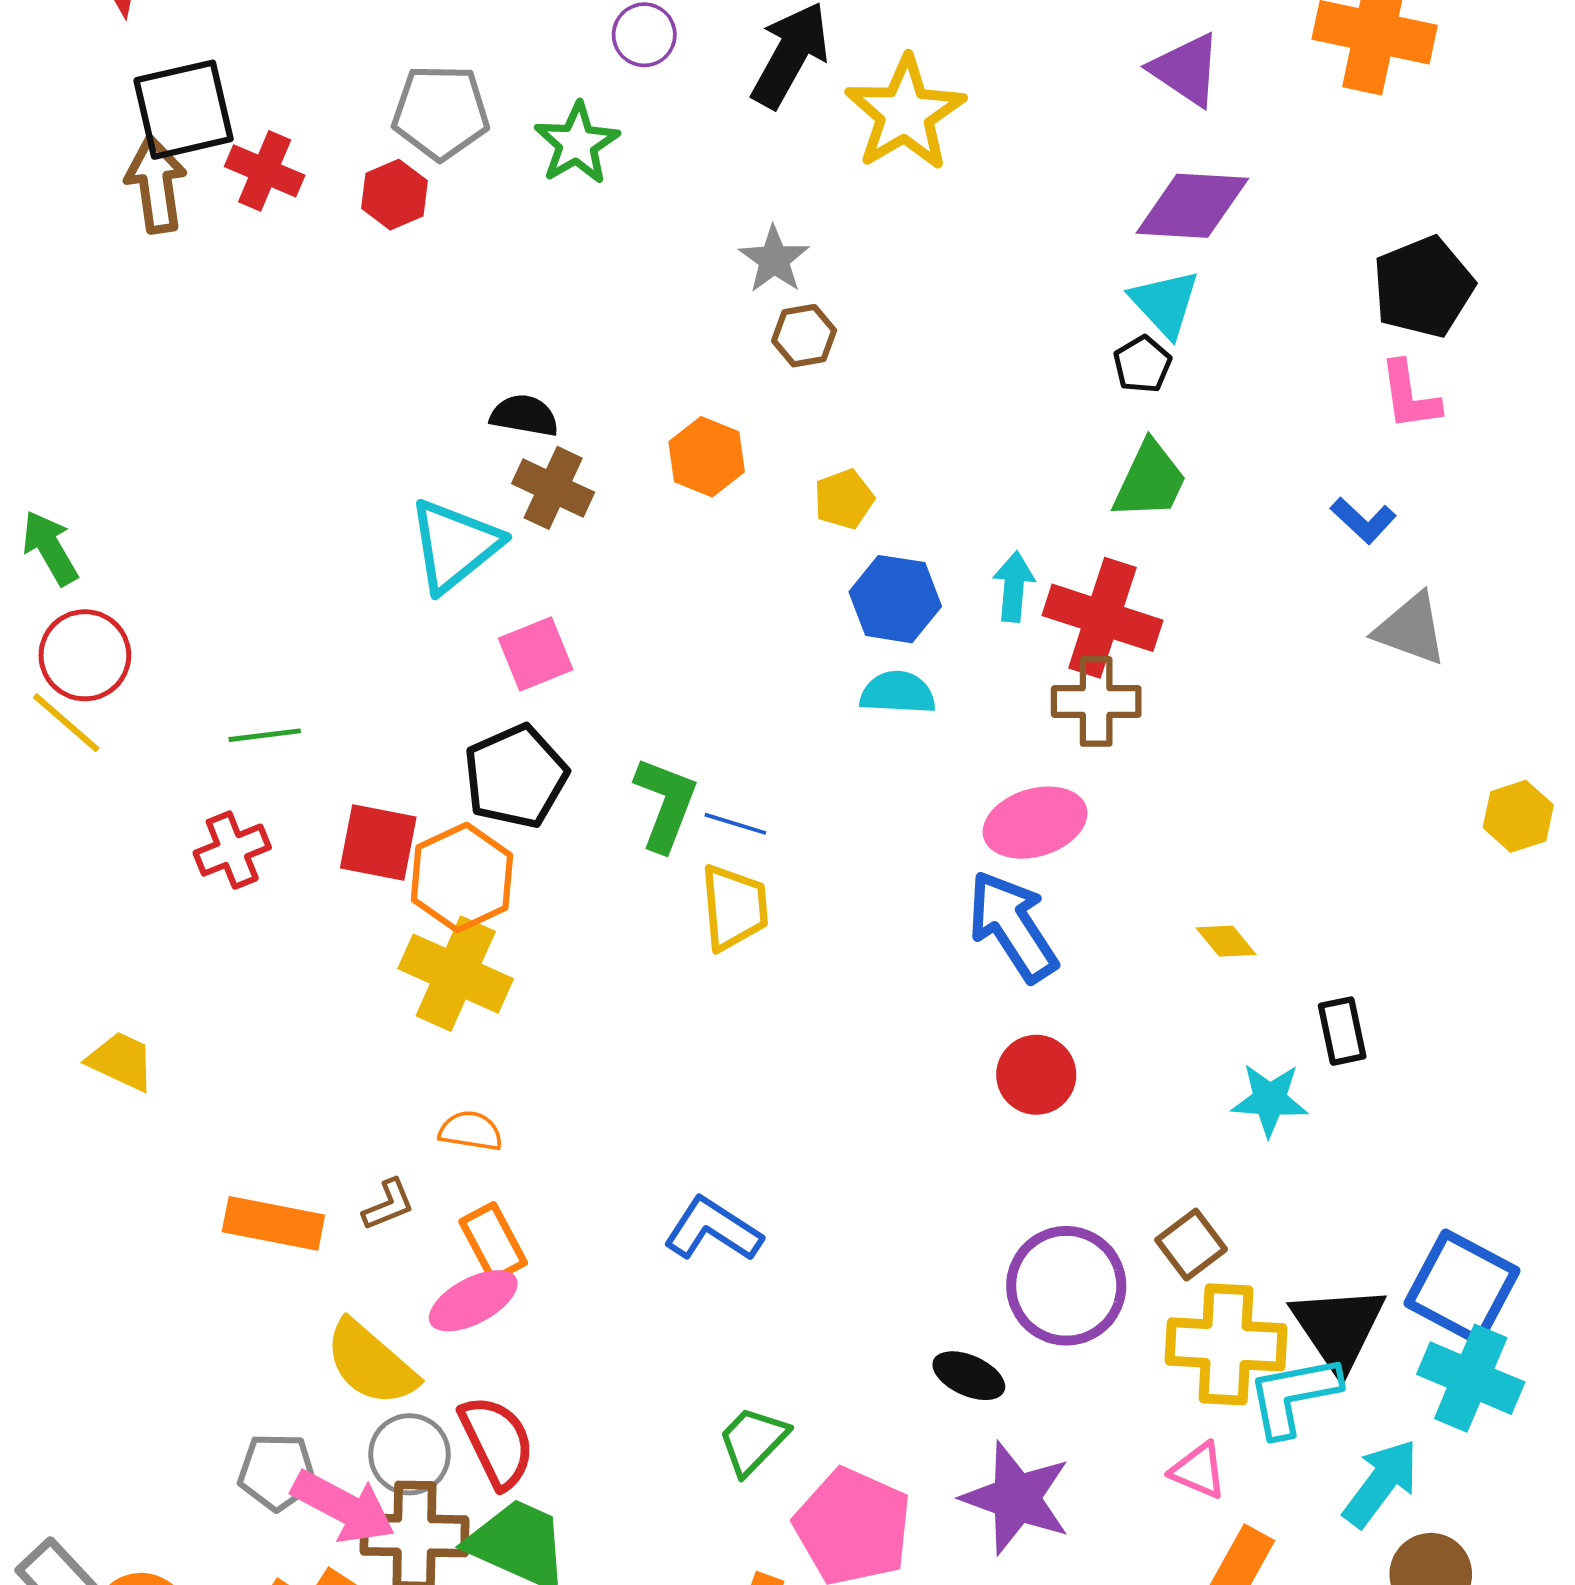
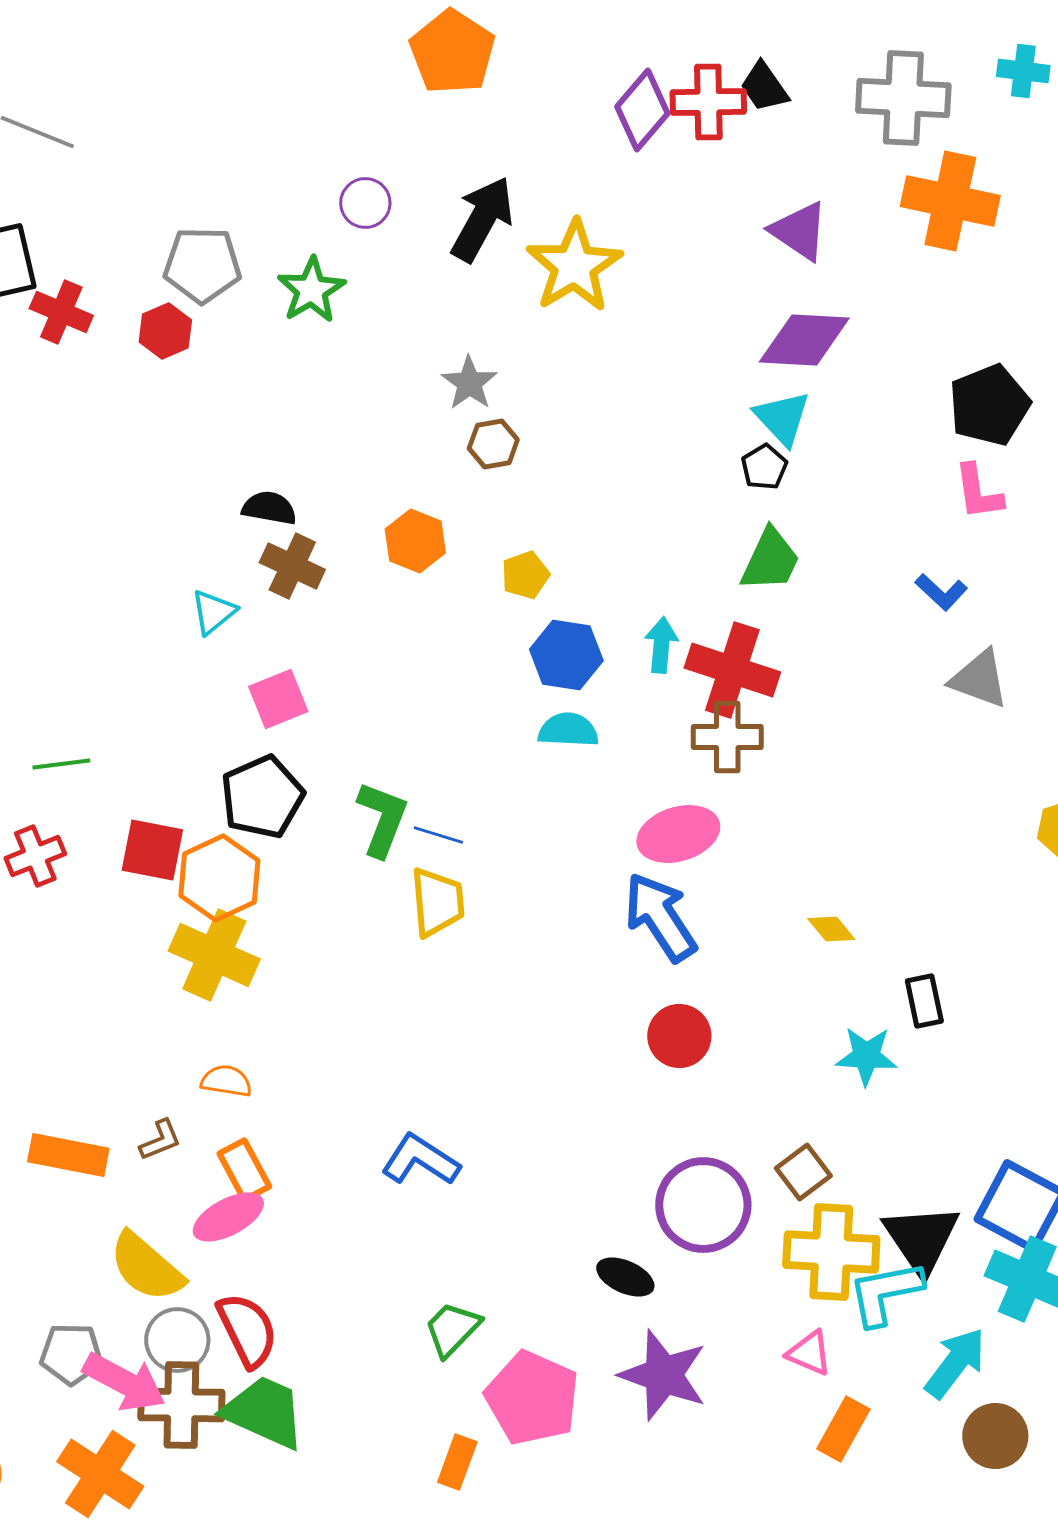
cyan triangle: (454, 545) -> (213, 612), size x0.6

